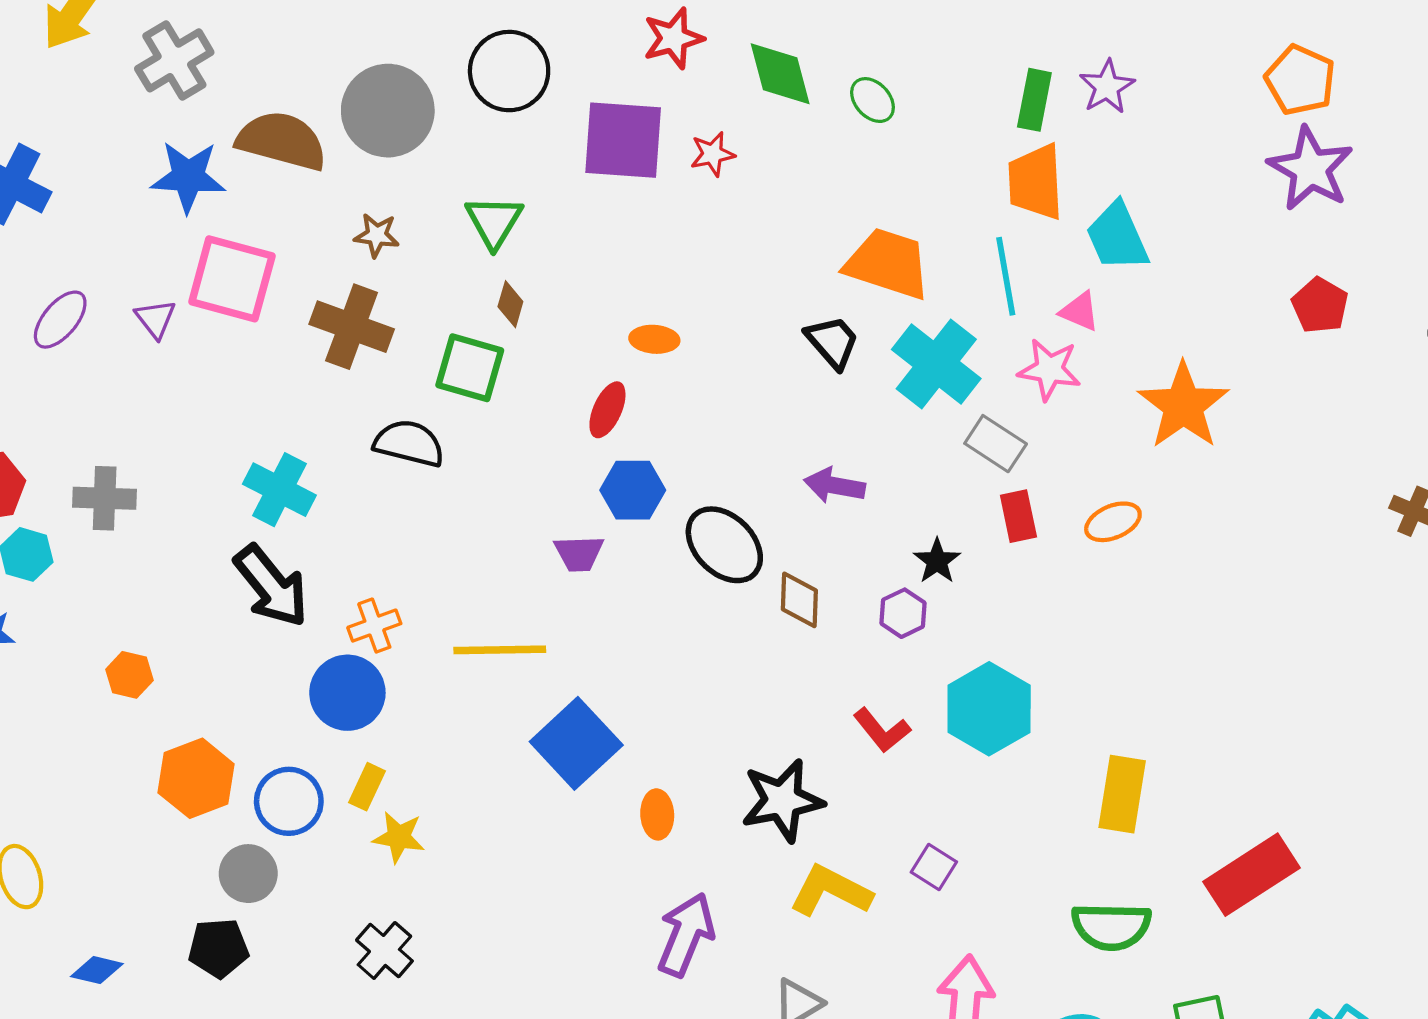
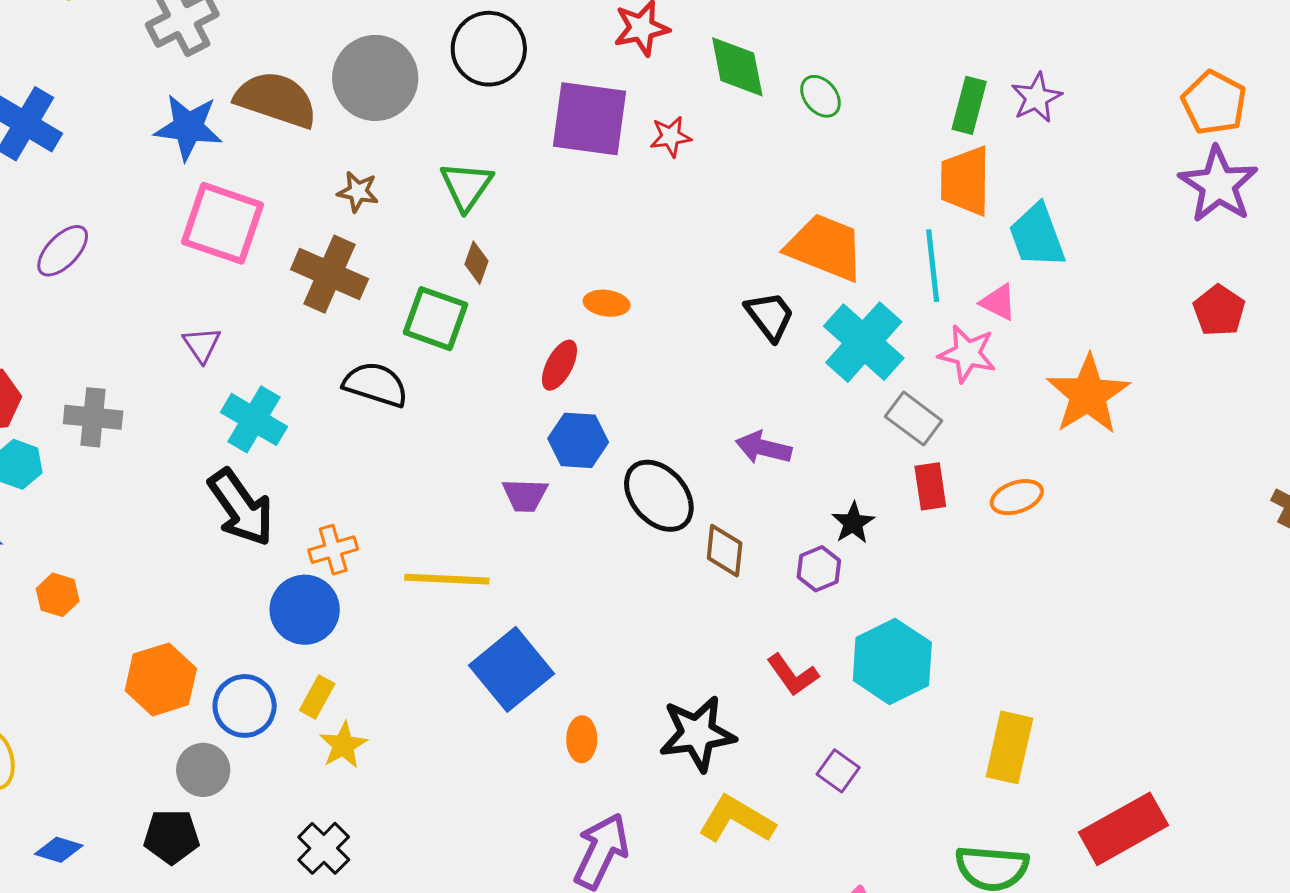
purple triangle: (155, 319) -> (202, 345), moved
orange hexagon: (129, 675) -> (58, 595), moved
yellow star: (399, 837) -> (343, 745), turned 30
purple square: (934, 867) -> (838, 771), moved

